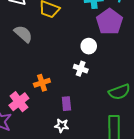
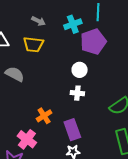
purple pentagon: (110, 22) -> (93, 42), turned 30
purple rectangle: (66, 104) -> (72, 130), size x1.5

